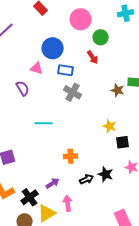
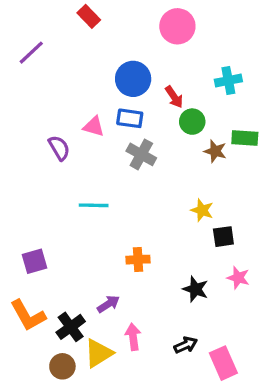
cyan cross: (126, 13) -> (228, 81), moved
pink circle: (81, 19) -> (177, 26), moved
green circle: (101, 37) -> (192, 122), moved
blue circle: (53, 48) -> (133, 79), moved
pink triangle: (37, 68) -> (94, 127), moved
black arrow: (87, 179) -> (186, 345), moved

